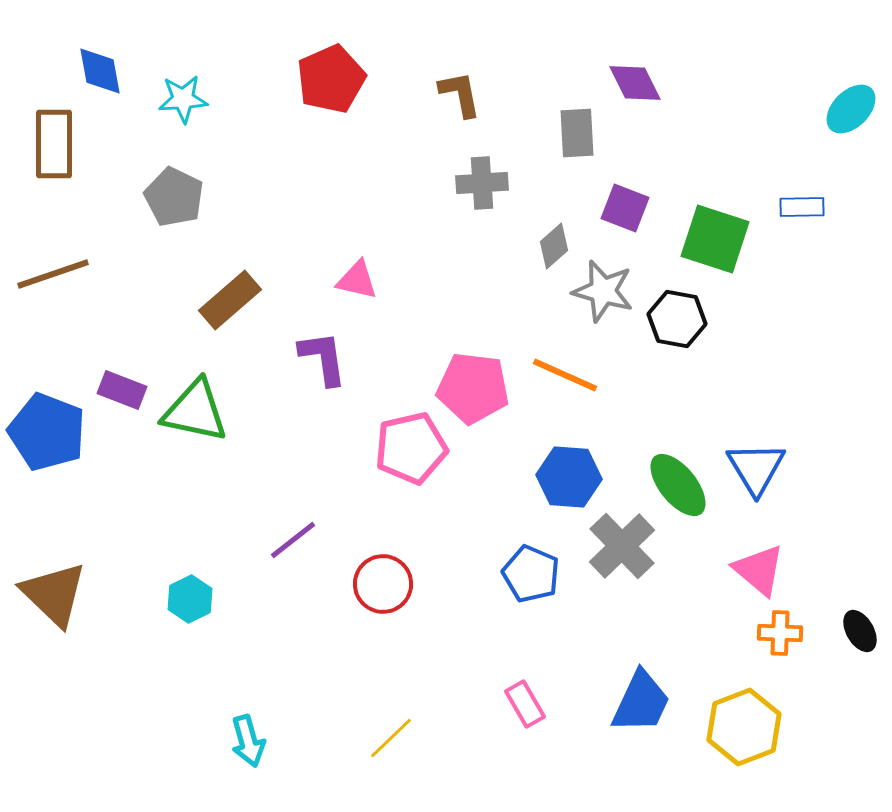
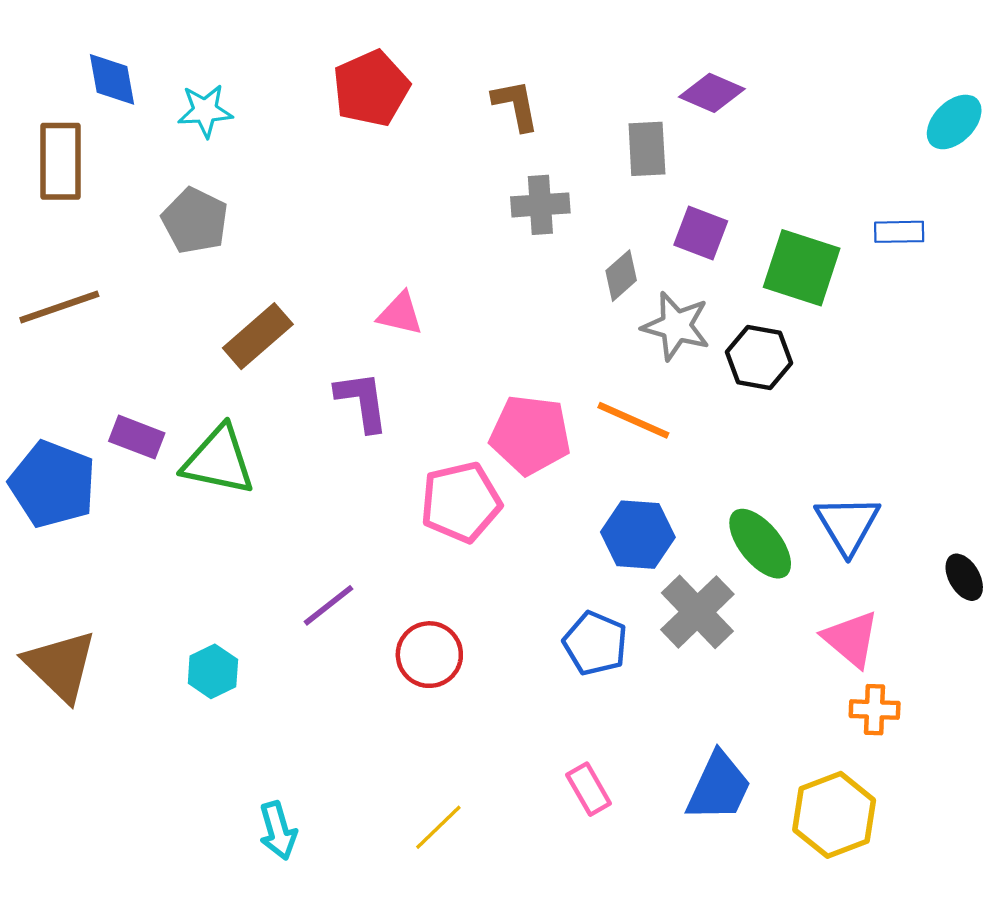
purple diamond: (635, 83) -> (712, 93), turned -40
black ellipse: (860, 631) -> (964, 577), moved

